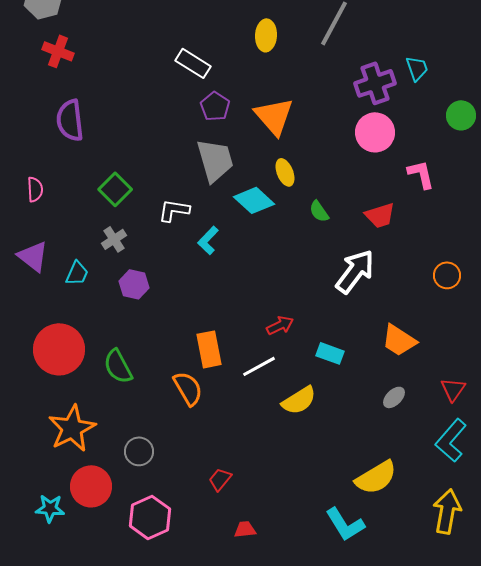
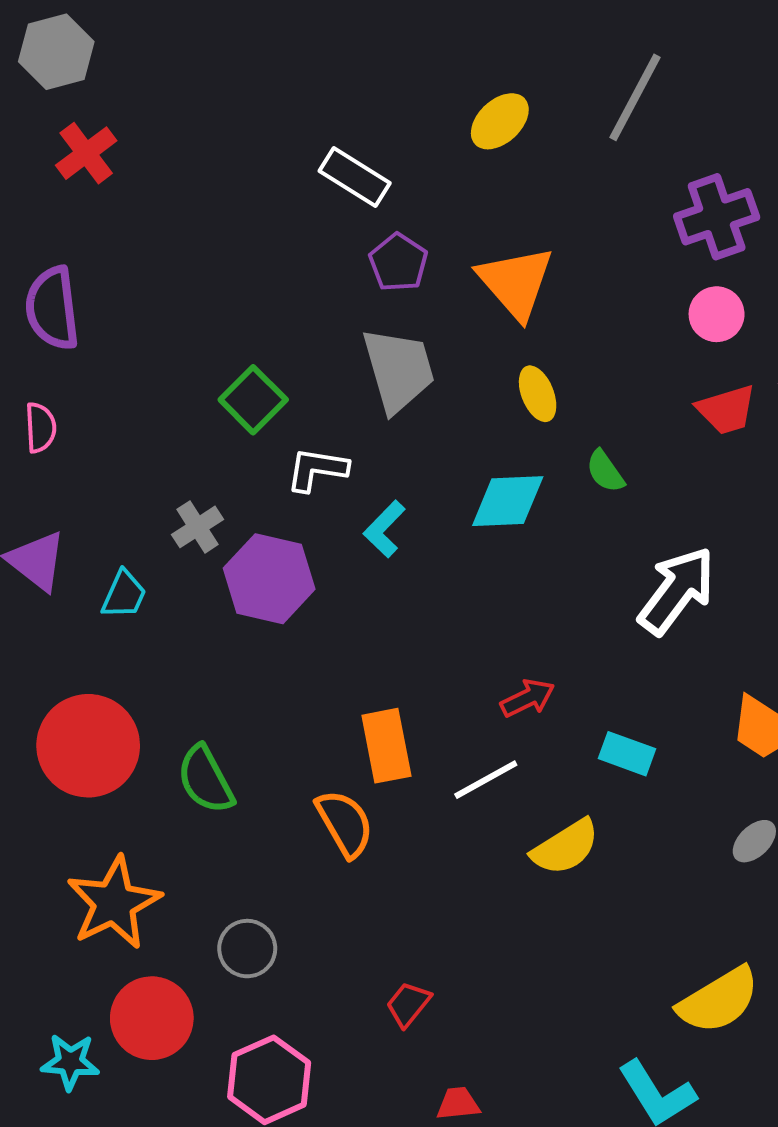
yellow ellipse: (266, 35) -> (500, 121), turned 44
red cross: (58, 51) -> (86, 153), turned 32
purple semicircle: (70, 120) -> (52, 308), moved
pink circle: (375, 132) -> (717, 314), size x0.7
green square: (115, 189) -> (253, 400), moved
cyan diamond: (254, 200) -> (508, 501), moved, turned -45
red trapezoid: (380, 215) -> (726, 410), moved
purple hexagon: (134, 284) -> (269, 579), moved, size x1.5

